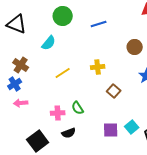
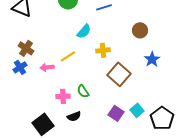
cyan semicircle: (49, 43) -> (84, 31), moved
brown square: (114, 91) -> (119, 74), size x1.6
pink arrow: (21, 103) -> (47, 67), moved
purple square: (111, 130) -> (116, 113), turned 35

